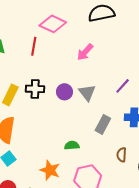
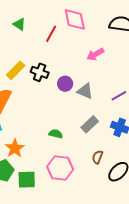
pink diamond: (53, 24) -> (75, 19), turned 35
gray triangle: (87, 93) -> (85, 91), turned -48
orange star: (50, 170) -> (15, 148), moved

